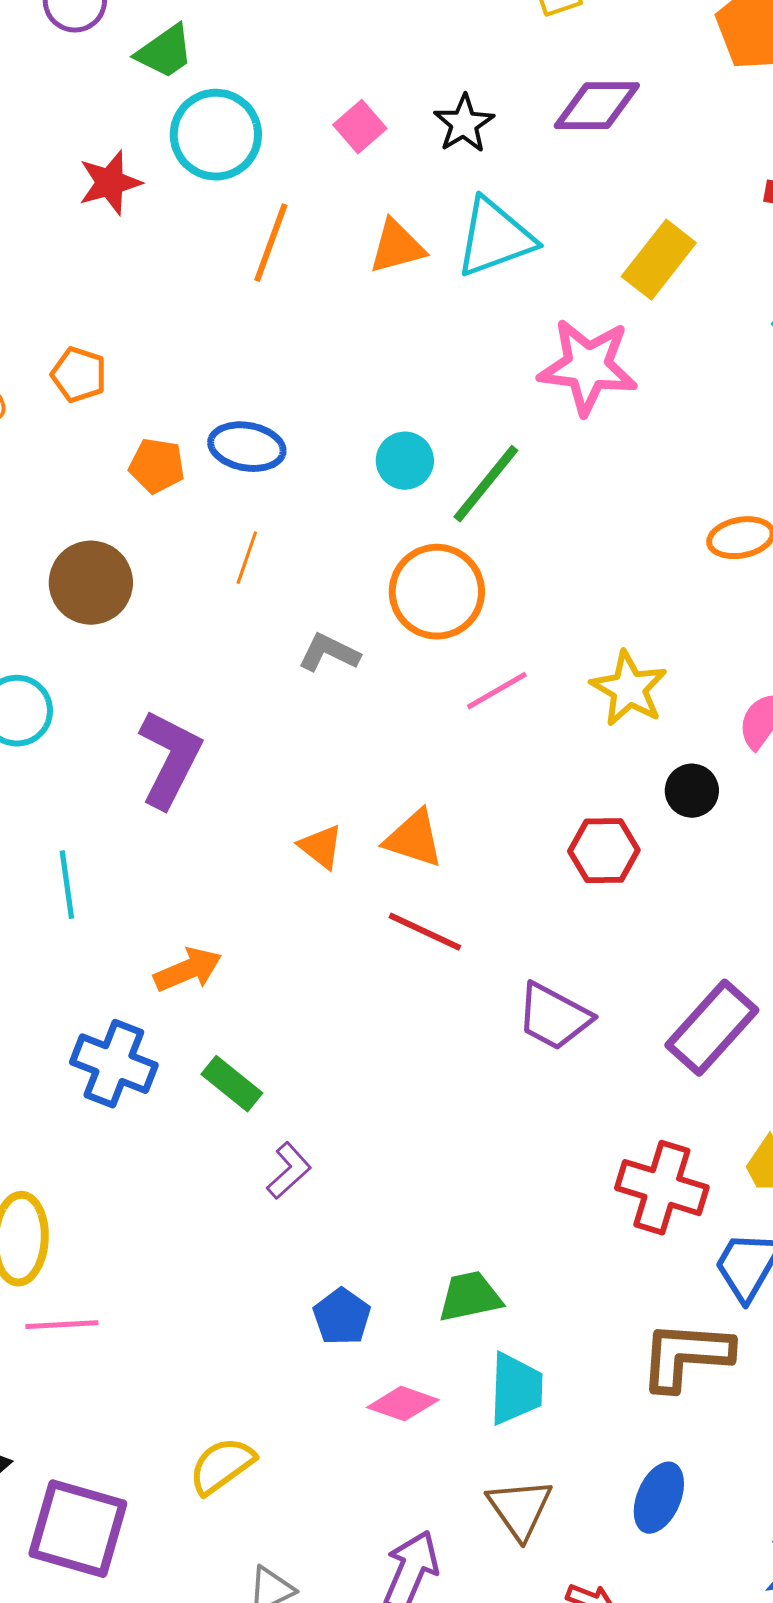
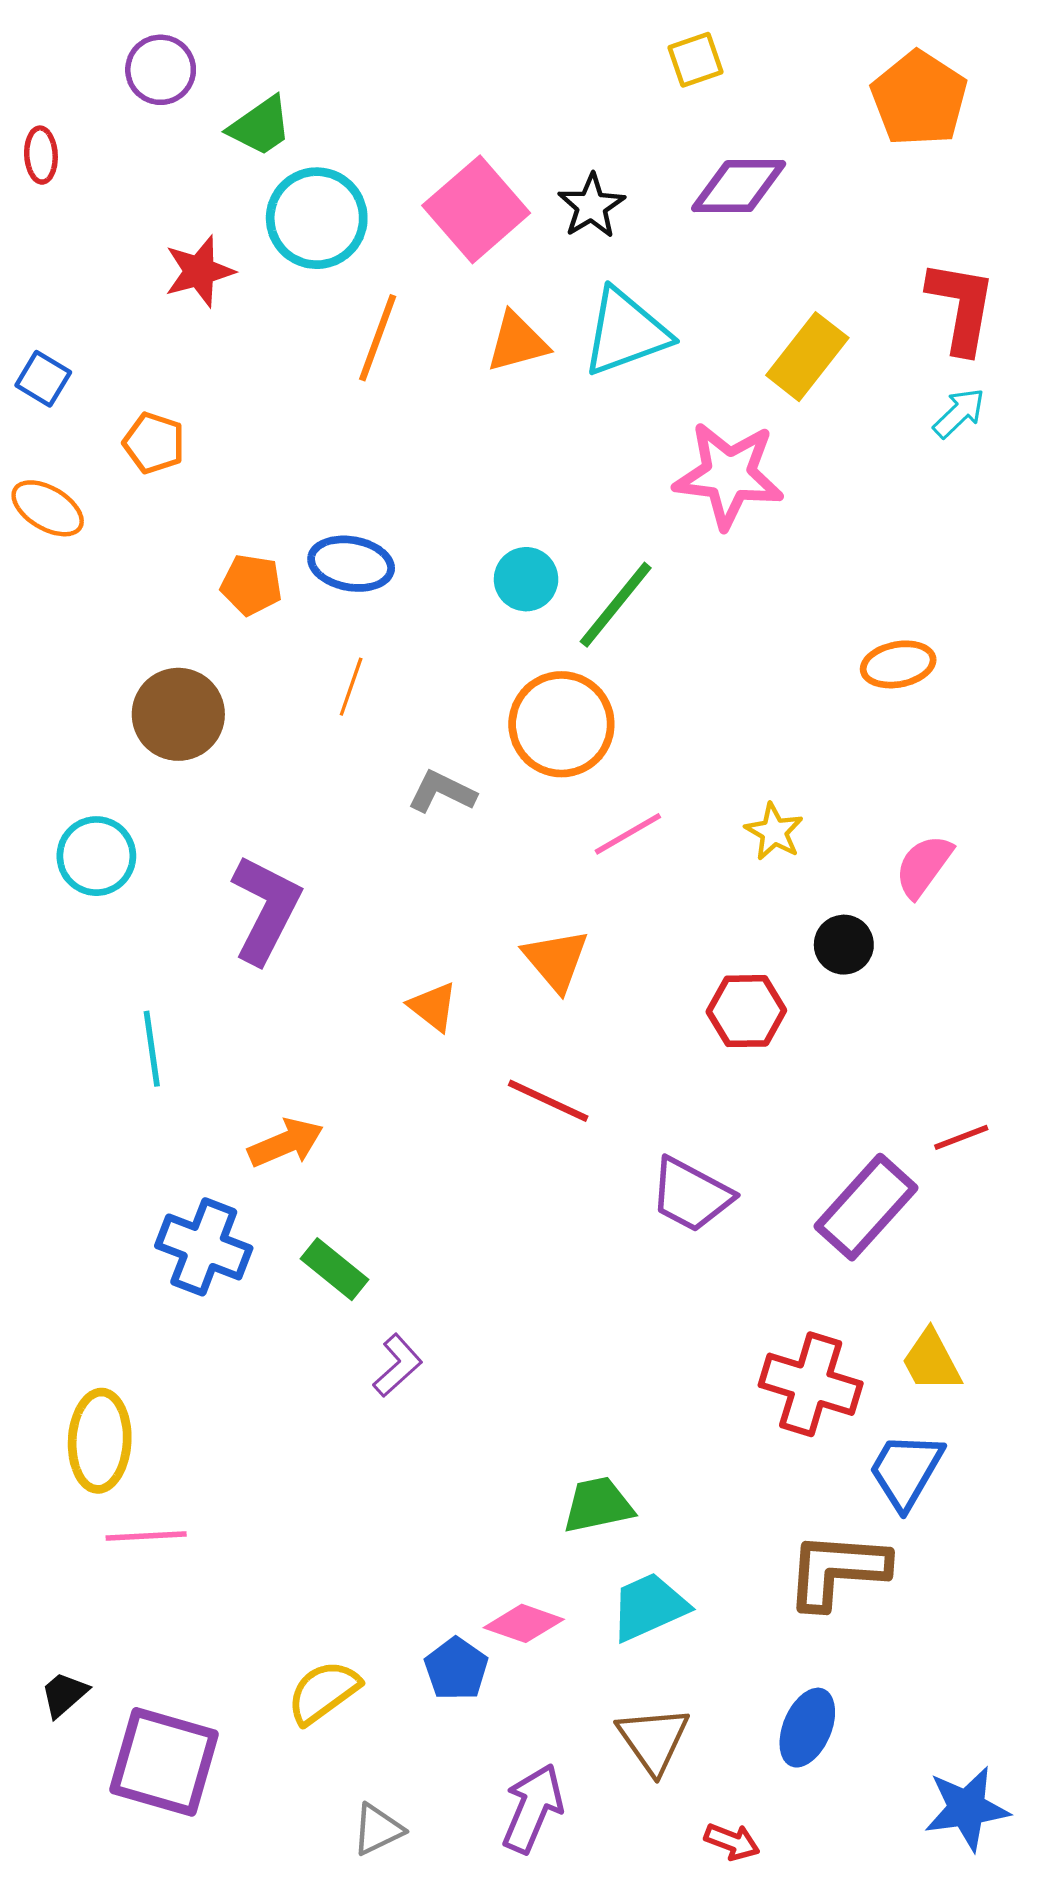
pink square: (360, 127) -> (476, 209), size x1.8
orange pentagon: (79, 375) -> (154, 443), moved
yellow star: (629, 689) -> (774, 832), size x0.7
orange triangle: (414, 839) -> (556, 960), moved, turned 32
blue pentagon: (342, 1317) -> (456, 1669), moved
cyan trapezoid: (516, 1389) -> (649, 1607), turned -116

